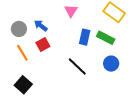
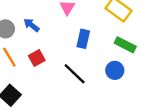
green rectangle: (106, 38) -> (125, 45), moved
red square: (43, 45) -> (37, 58), moved

